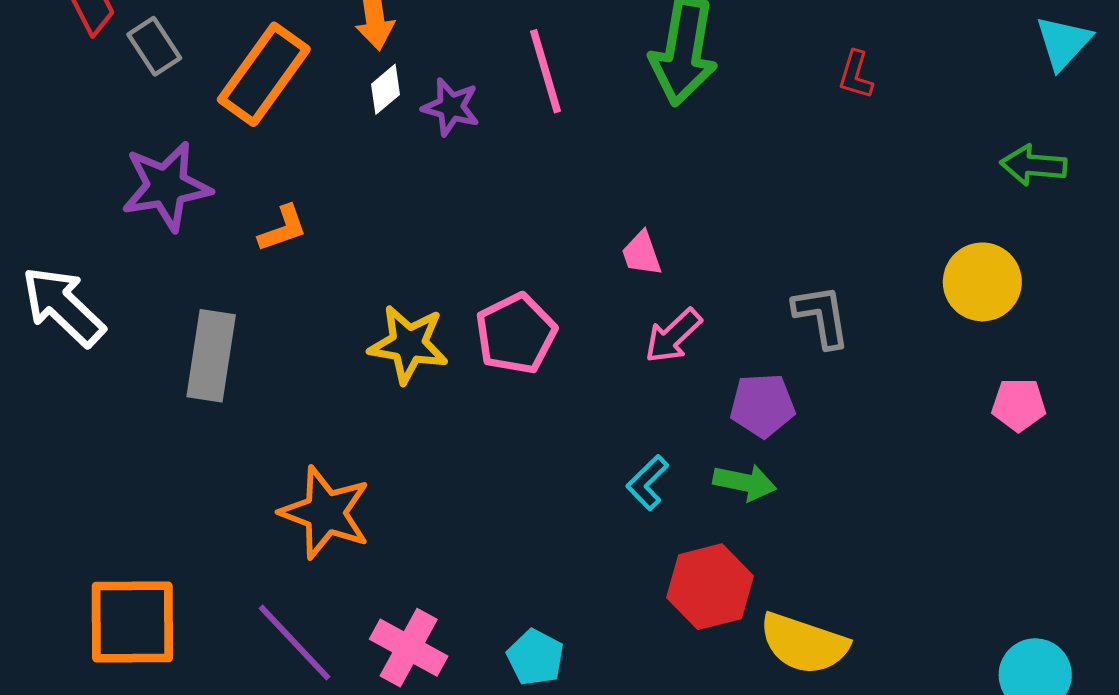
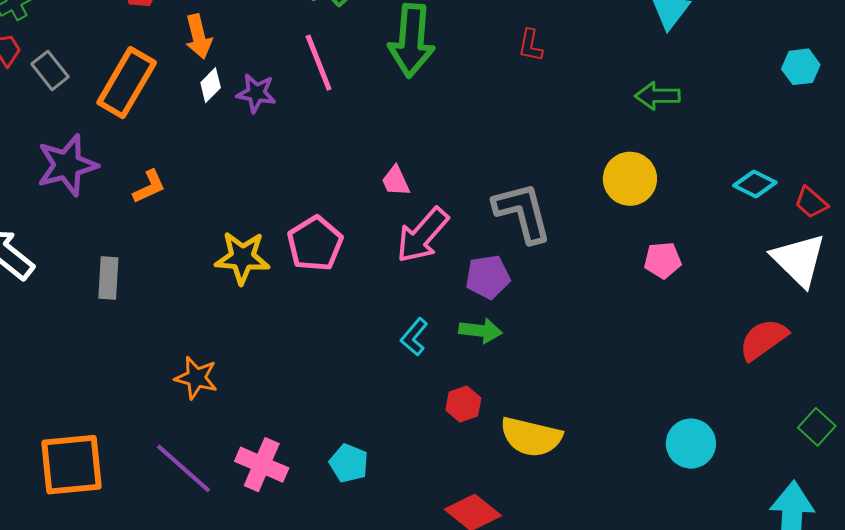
gray L-shape: (822, 316) -> (522, 212), size x1.4
pink arrow: (673, 336) -> (422, 235), size x1.4
gray rectangle: (211, 356) -> (108, 278), size x0.7
orange star: (325, 513) -> (196, 378), size x0.7
red hexagon: (710, 587) -> (463, 404), size x0.6

